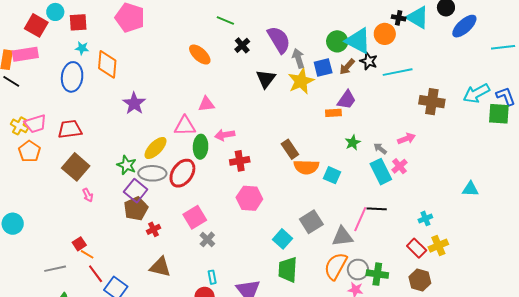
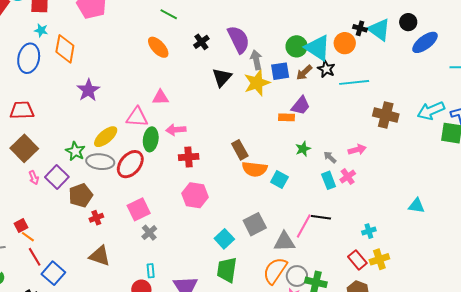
green line: (225, 21) -> (169, 14), moved
cyan rectangle: (381, 172) -> (329, 180), size x0.7
purple square: (136, 191) -> (57, 177), moved

